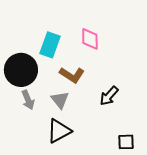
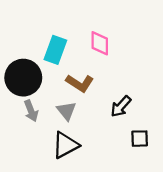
black square: (126, 142) -> (140, 139), moved

